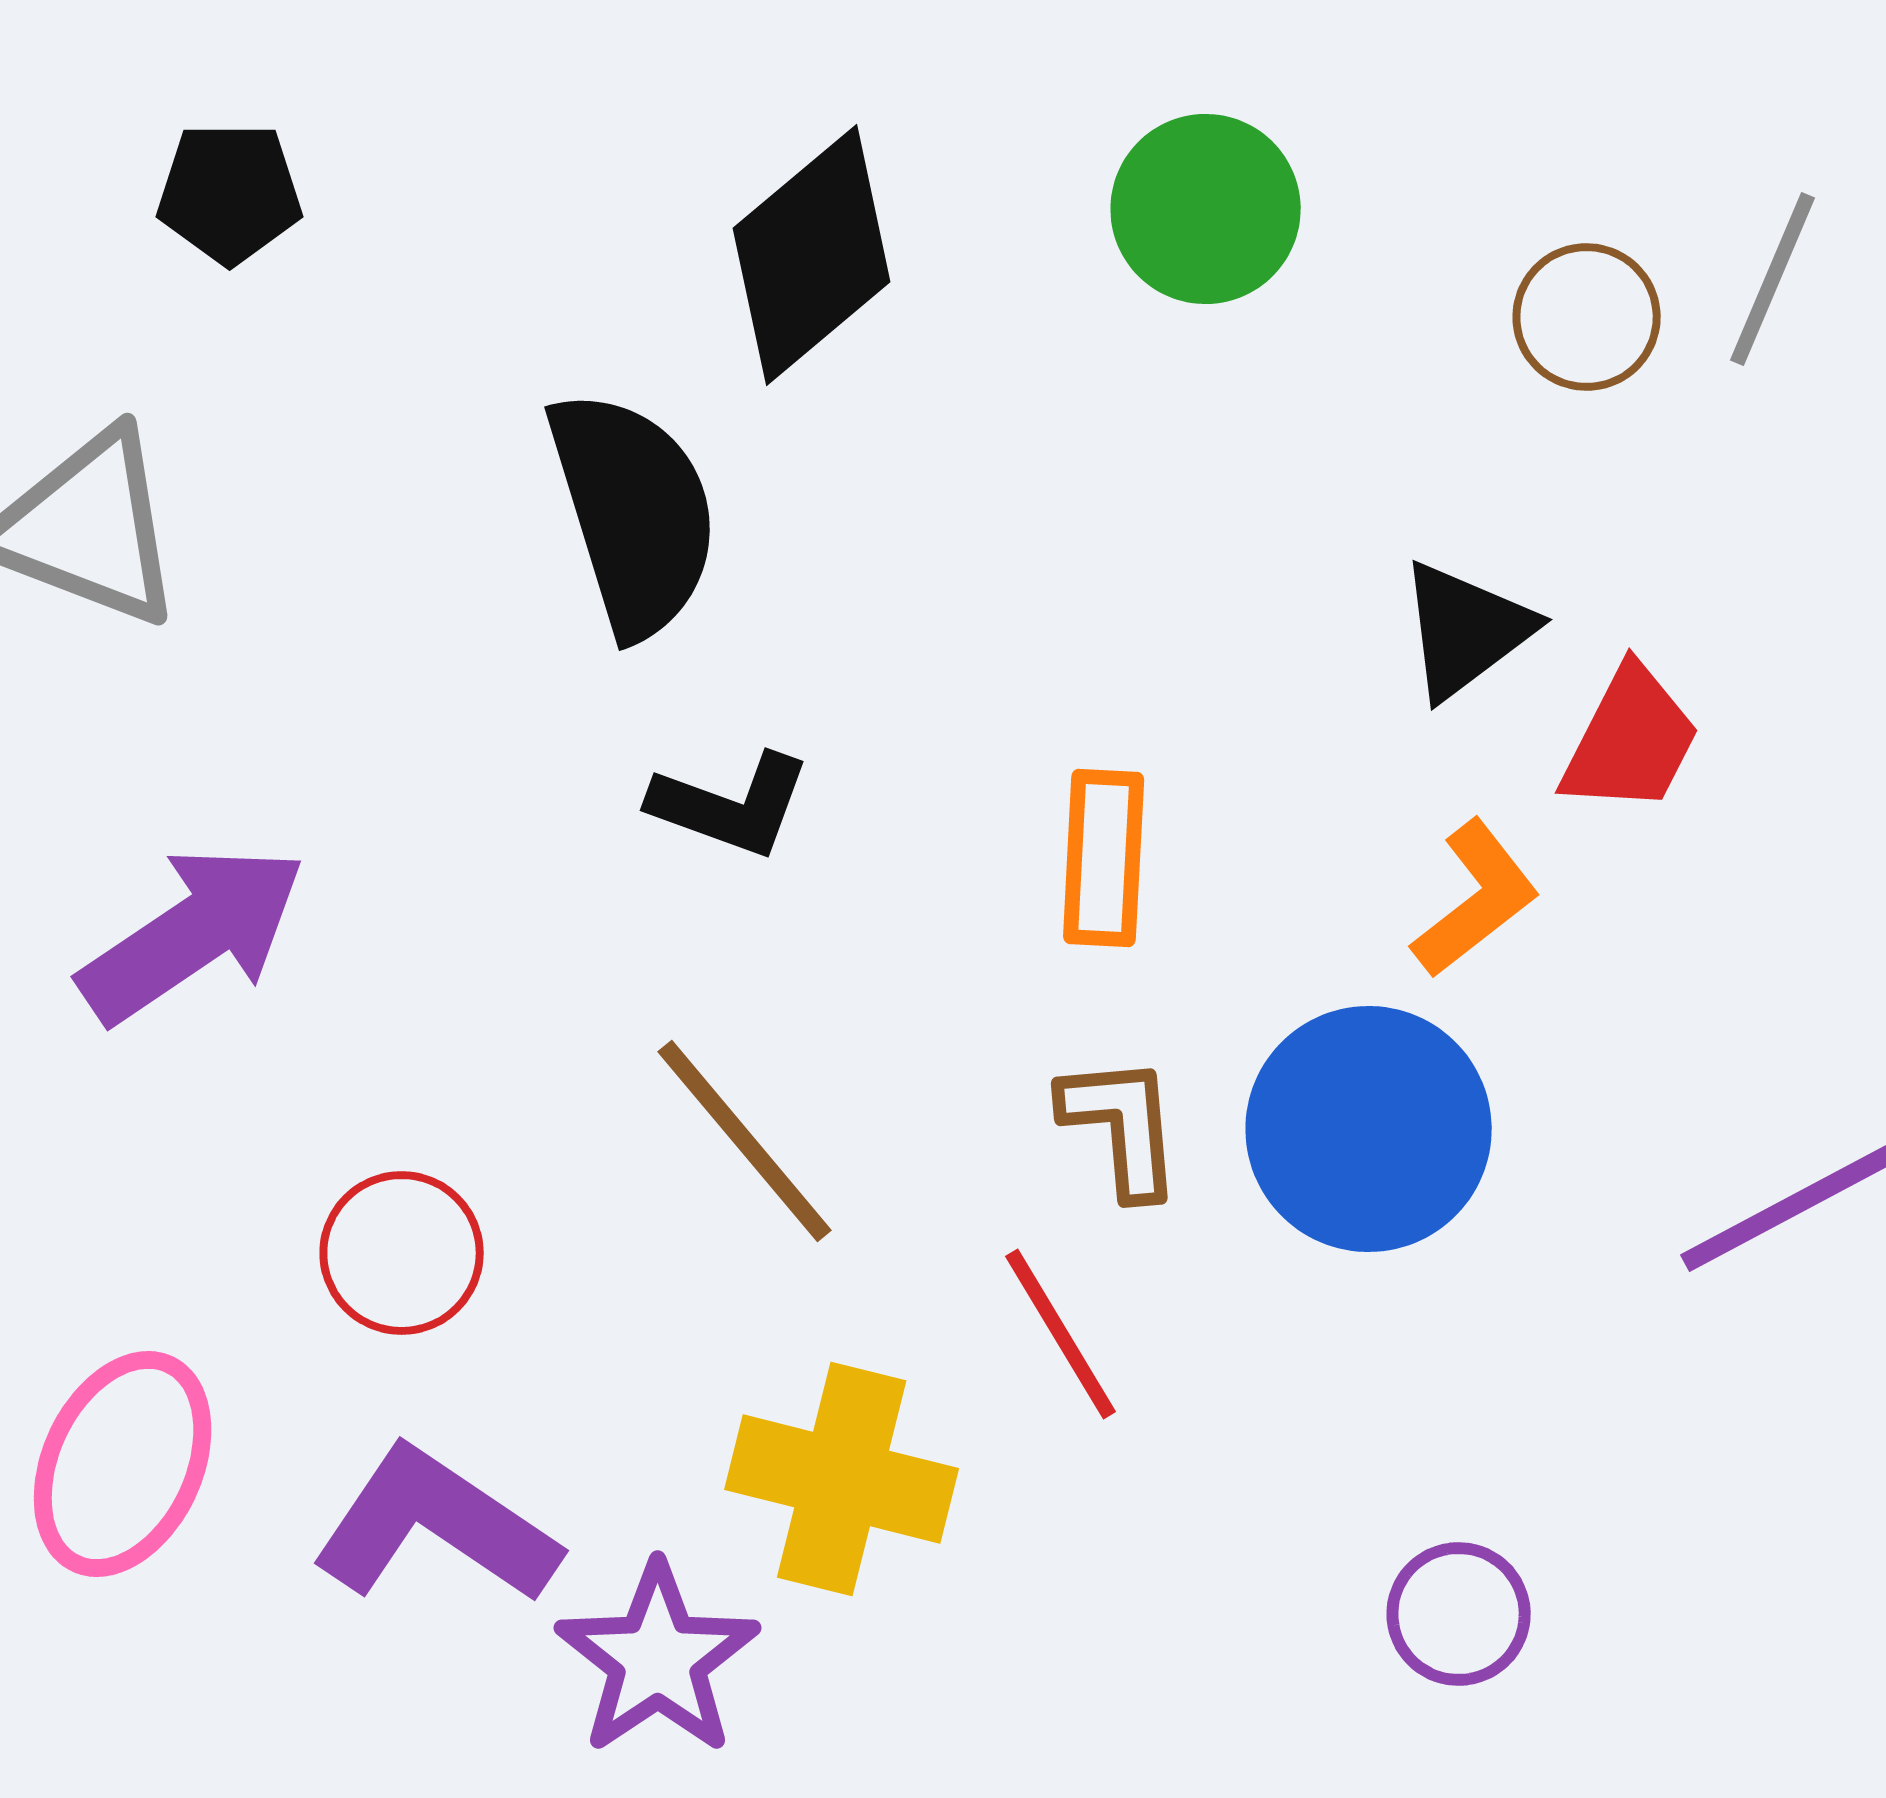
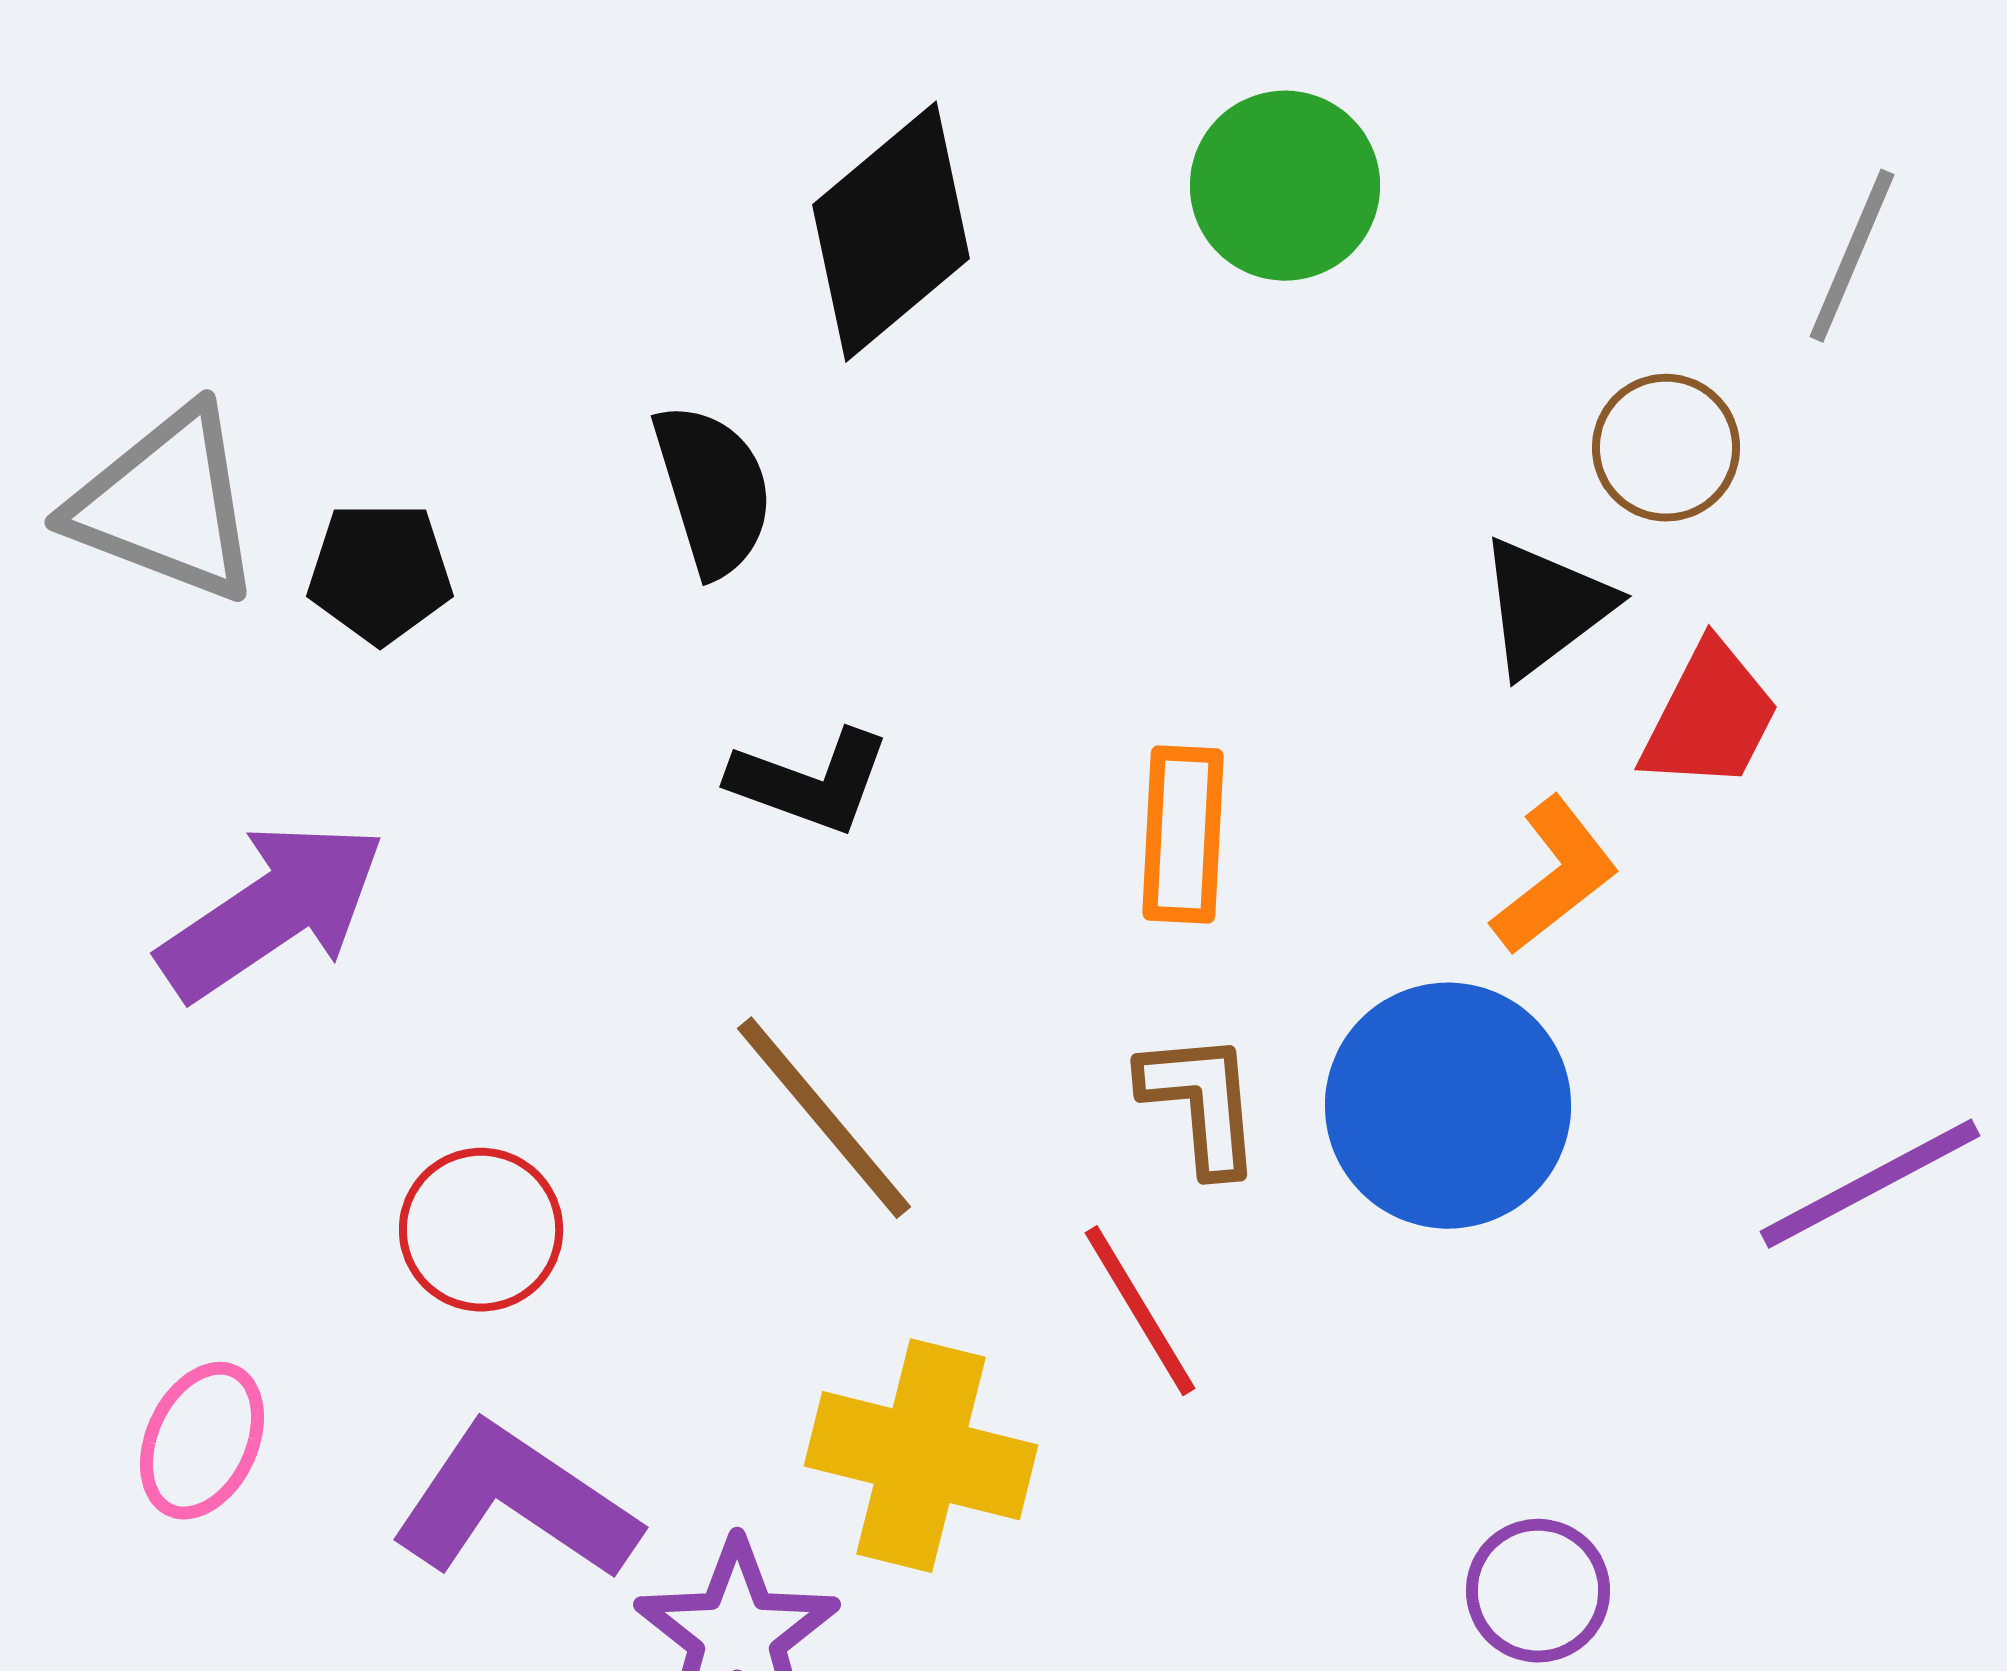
black pentagon: (230, 193) -> (380, 573), moved
brown circle: (1587, 317) -> (1666, 448), moved
black semicircle: (634, 513) -> (713, 490), size x0.7
pink ellipse: (123, 1464) -> (202, 1441), size x0.7

